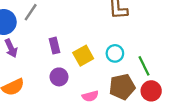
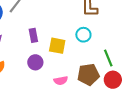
cyan circle: (115, 53) -> (83, 35), moved
yellow square: (83, 56) -> (57, 46), turned 36

